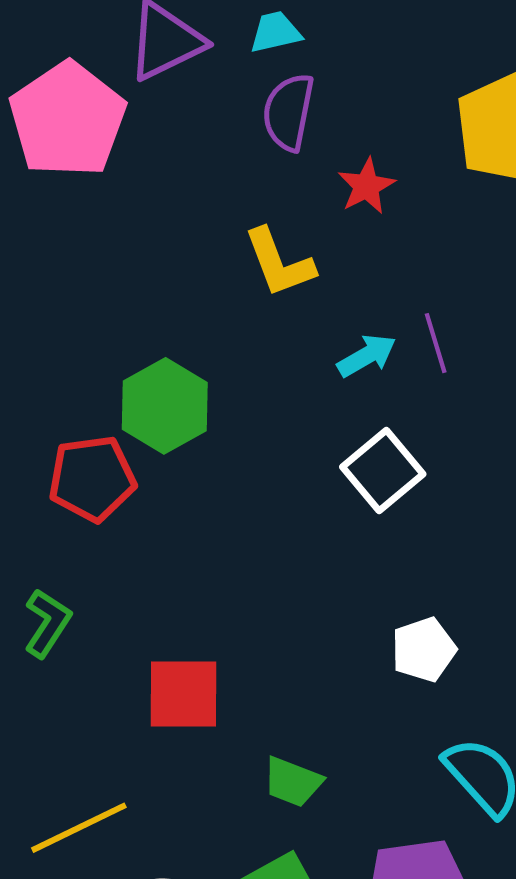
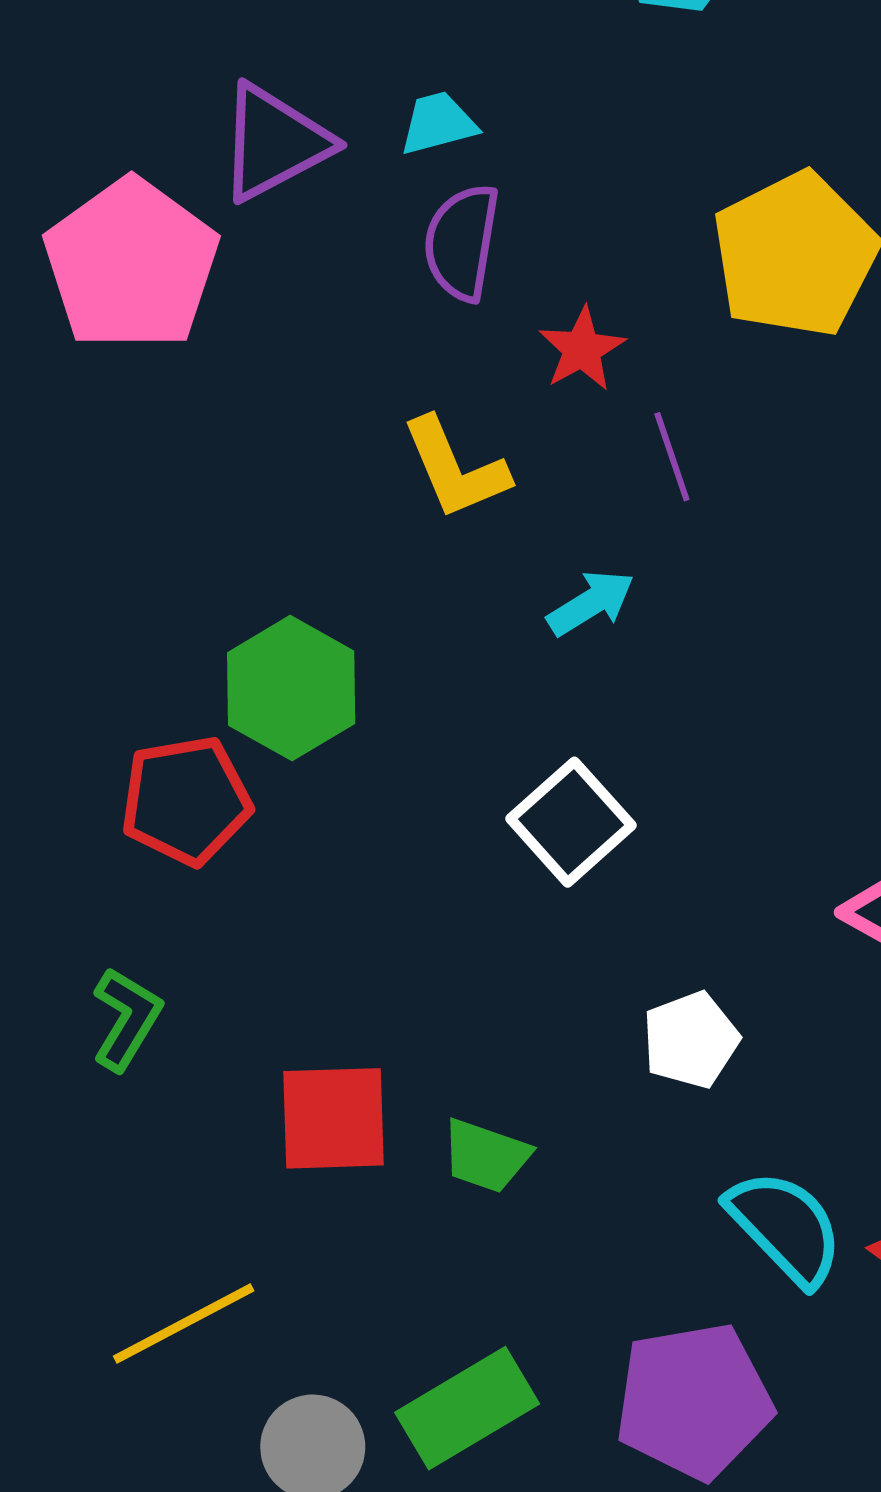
purple line: (436, 343) -> (672, 457), moved
white square: (383, 471) -> (571, 822), moved
green trapezoid: (293, 782) -> (486, 1156), moved

